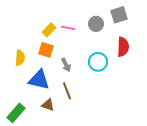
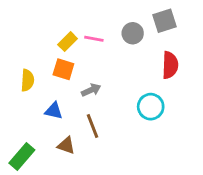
cyan circle: (98, 62) -> (151, 107), moved
gray arrow: (66, 65) -> (91, 90), turned -88
blue triangle: (39, 80) -> (54, 111), size x0.6

